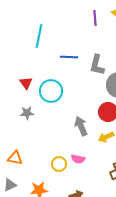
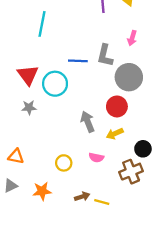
blue line: (69, 57) -> (78, 61), moved
red triangle: (26, 83) -> (28, 75), size x1.5
pink semicircle: (78, 159) -> (96, 157), moved

